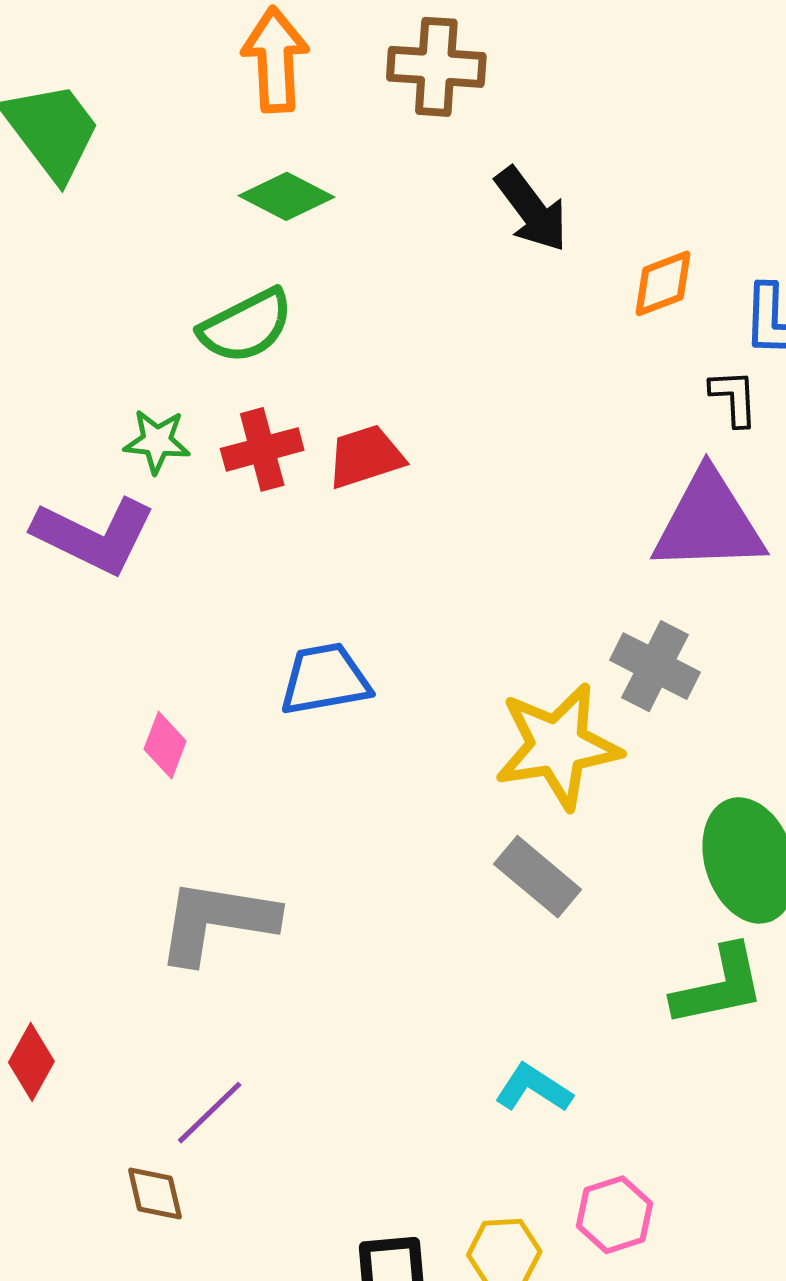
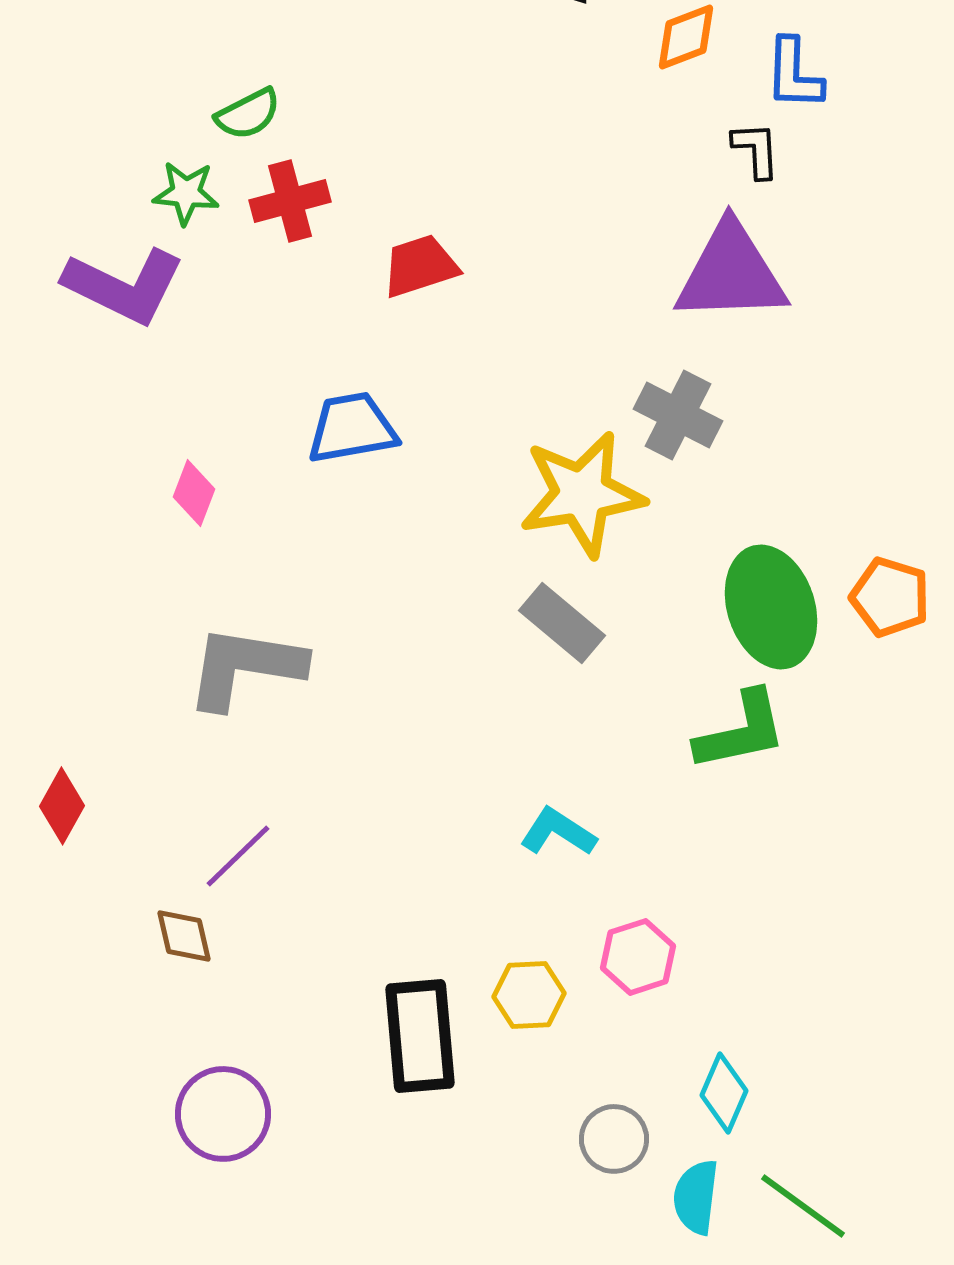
green semicircle: (246, 326) -> (248, 114), moved, size x0.7
red trapezoid: (365, 457) -> (420, 266), moved

